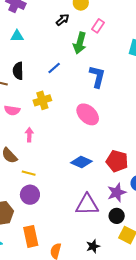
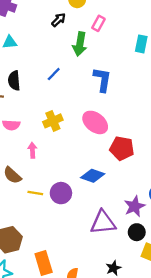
yellow cross: (42, 100) -> (53, 121), moved
red pentagon: (117, 161) -> (122, 148), moved
purple circle: (30, 195) -> (61, 193), moved

